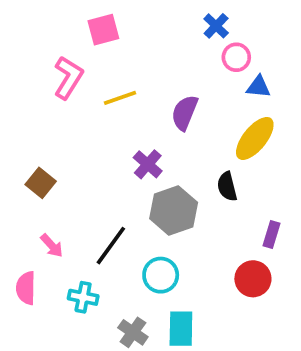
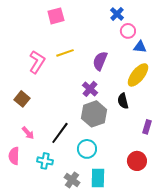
pink L-shape: (68, 78) -> (37, 62), moved
purple cross: (148, 164) -> (90, 89), moved
red circle: (253, 279) -> (137, 161), moved

